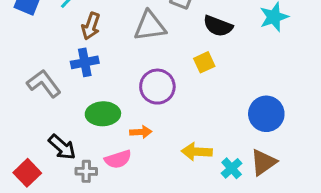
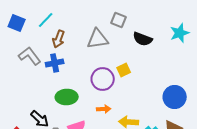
yellow square: (204, 62) -> (124, 70), moved
gray L-shape: (44, 84) -> (30, 56), moved
orange arrow: (141, 132) -> (104, 109), moved

